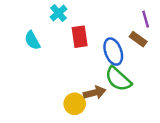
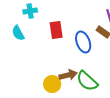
cyan cross: (58, 13) -> (30, 11), moved, turned 32
green semicircle: (118, 79) -> (87, 81), moved

